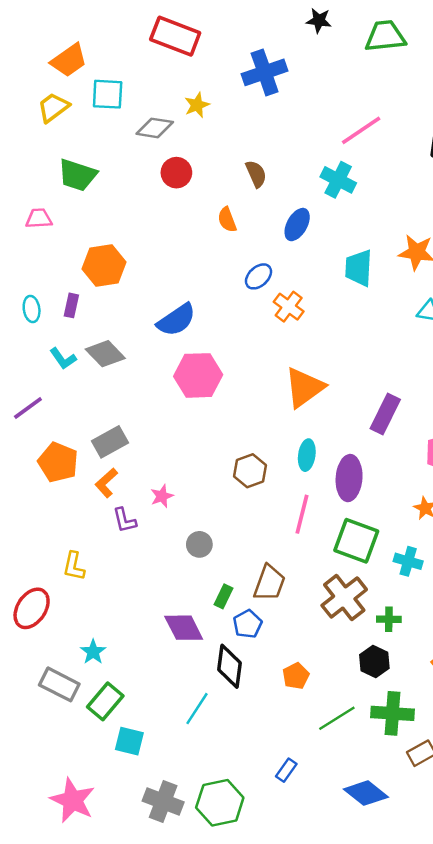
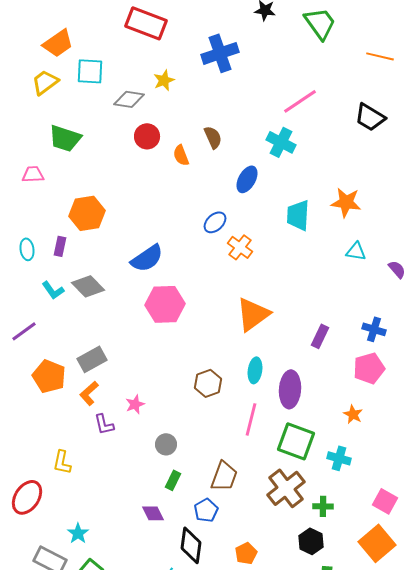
green trapezoid: (385, 36) -> (320, 23), turned 60
orange semicircle: (227, 220) -> (181, 155), moved
purple rectangle: (385, 414) -> (320, 336), size x0.7
green rectangle: (223, 596) -> (173, 480), moved
purple diamond: (184, 628) -> (153, 513), size x0.7

